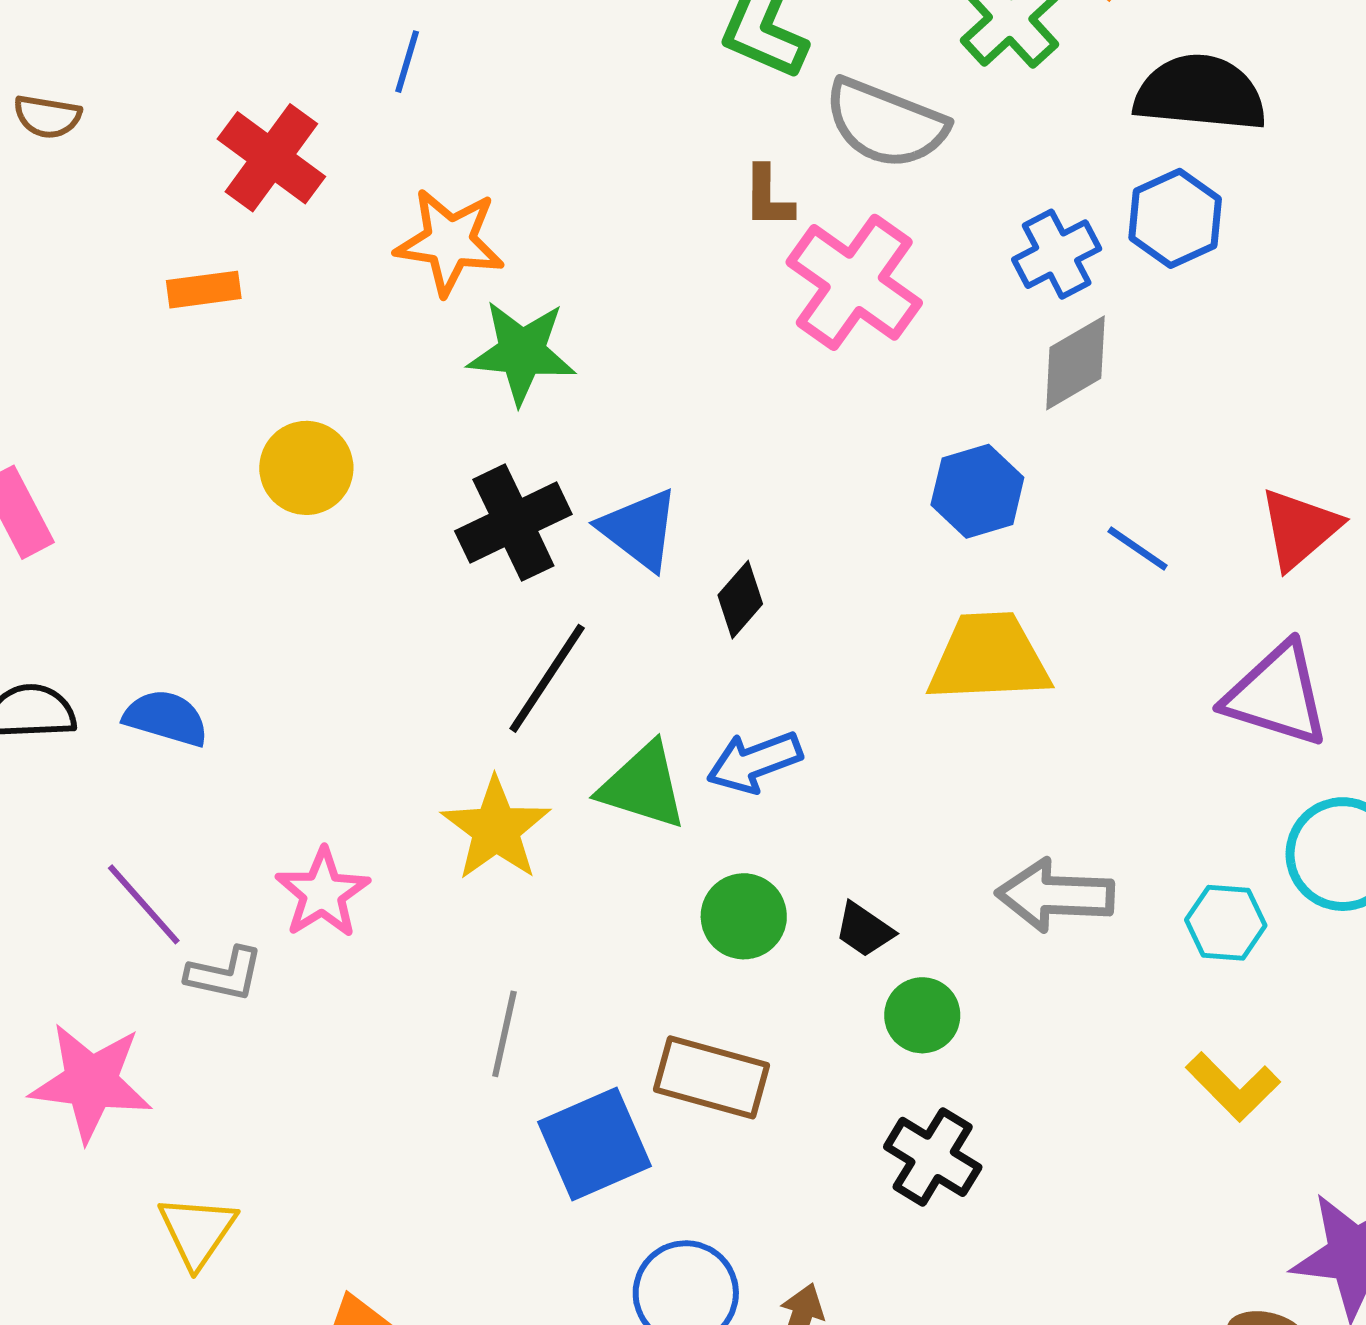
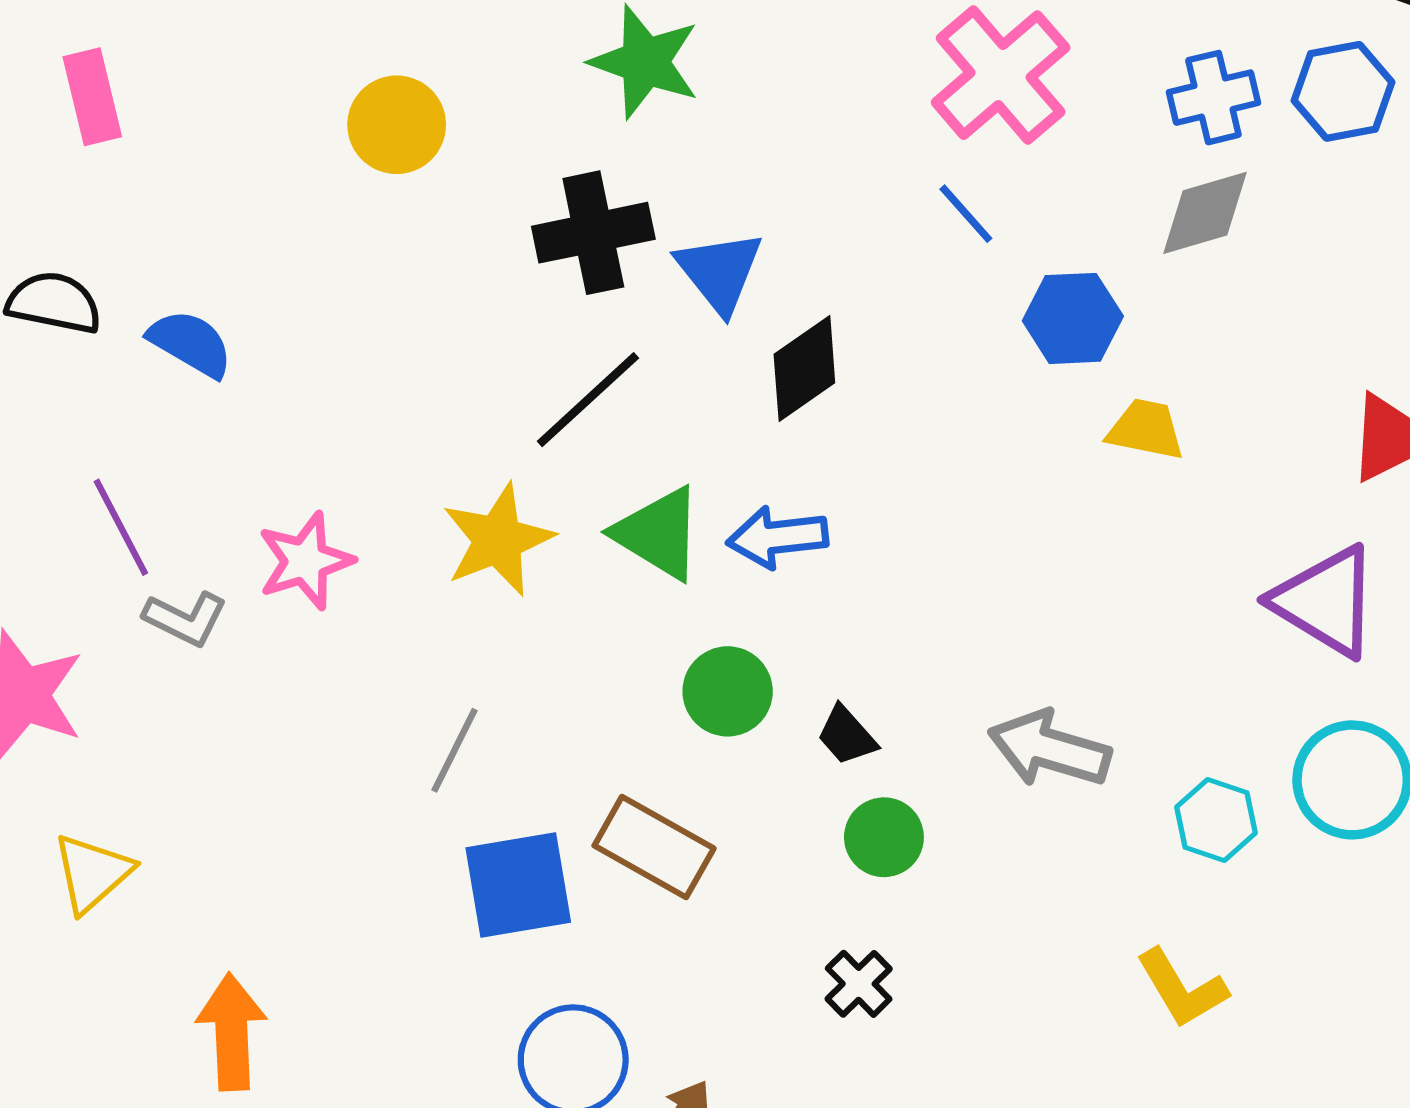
blue line: (1138, 549) -> (966, 214), moved
black diamond: (740, 600) -> (804, 369), size x1.4
yellow trapezoid: (989, 658) -> (1146, 429), moved, size x0.6
black cross: (933, 1157) -> (859, 984), size x0.7

